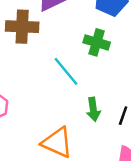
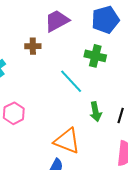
brown cross: (22, 27) -> (33, 46), size x0.6

